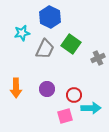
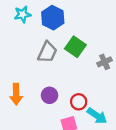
cyan star: (22, 33) -> (23, 14), moved
cyan arrow: (91, 108) -> (97, 116), turned 36

